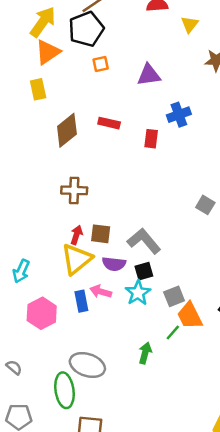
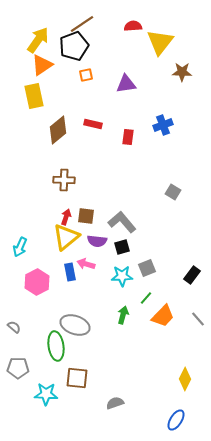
yellow triangle: (190, 24) -> (160, 42), size x1.8
yellow rectangle: (38, 89) -> (34, 96), size x1.4
blue cross: (179, 115) -> (163, 125), moved
cyan star: (138, 293) -> (122, 276), moved, turned 30
orange trapezoid: (190, 316) -> (163, 316), moved, turned -110

